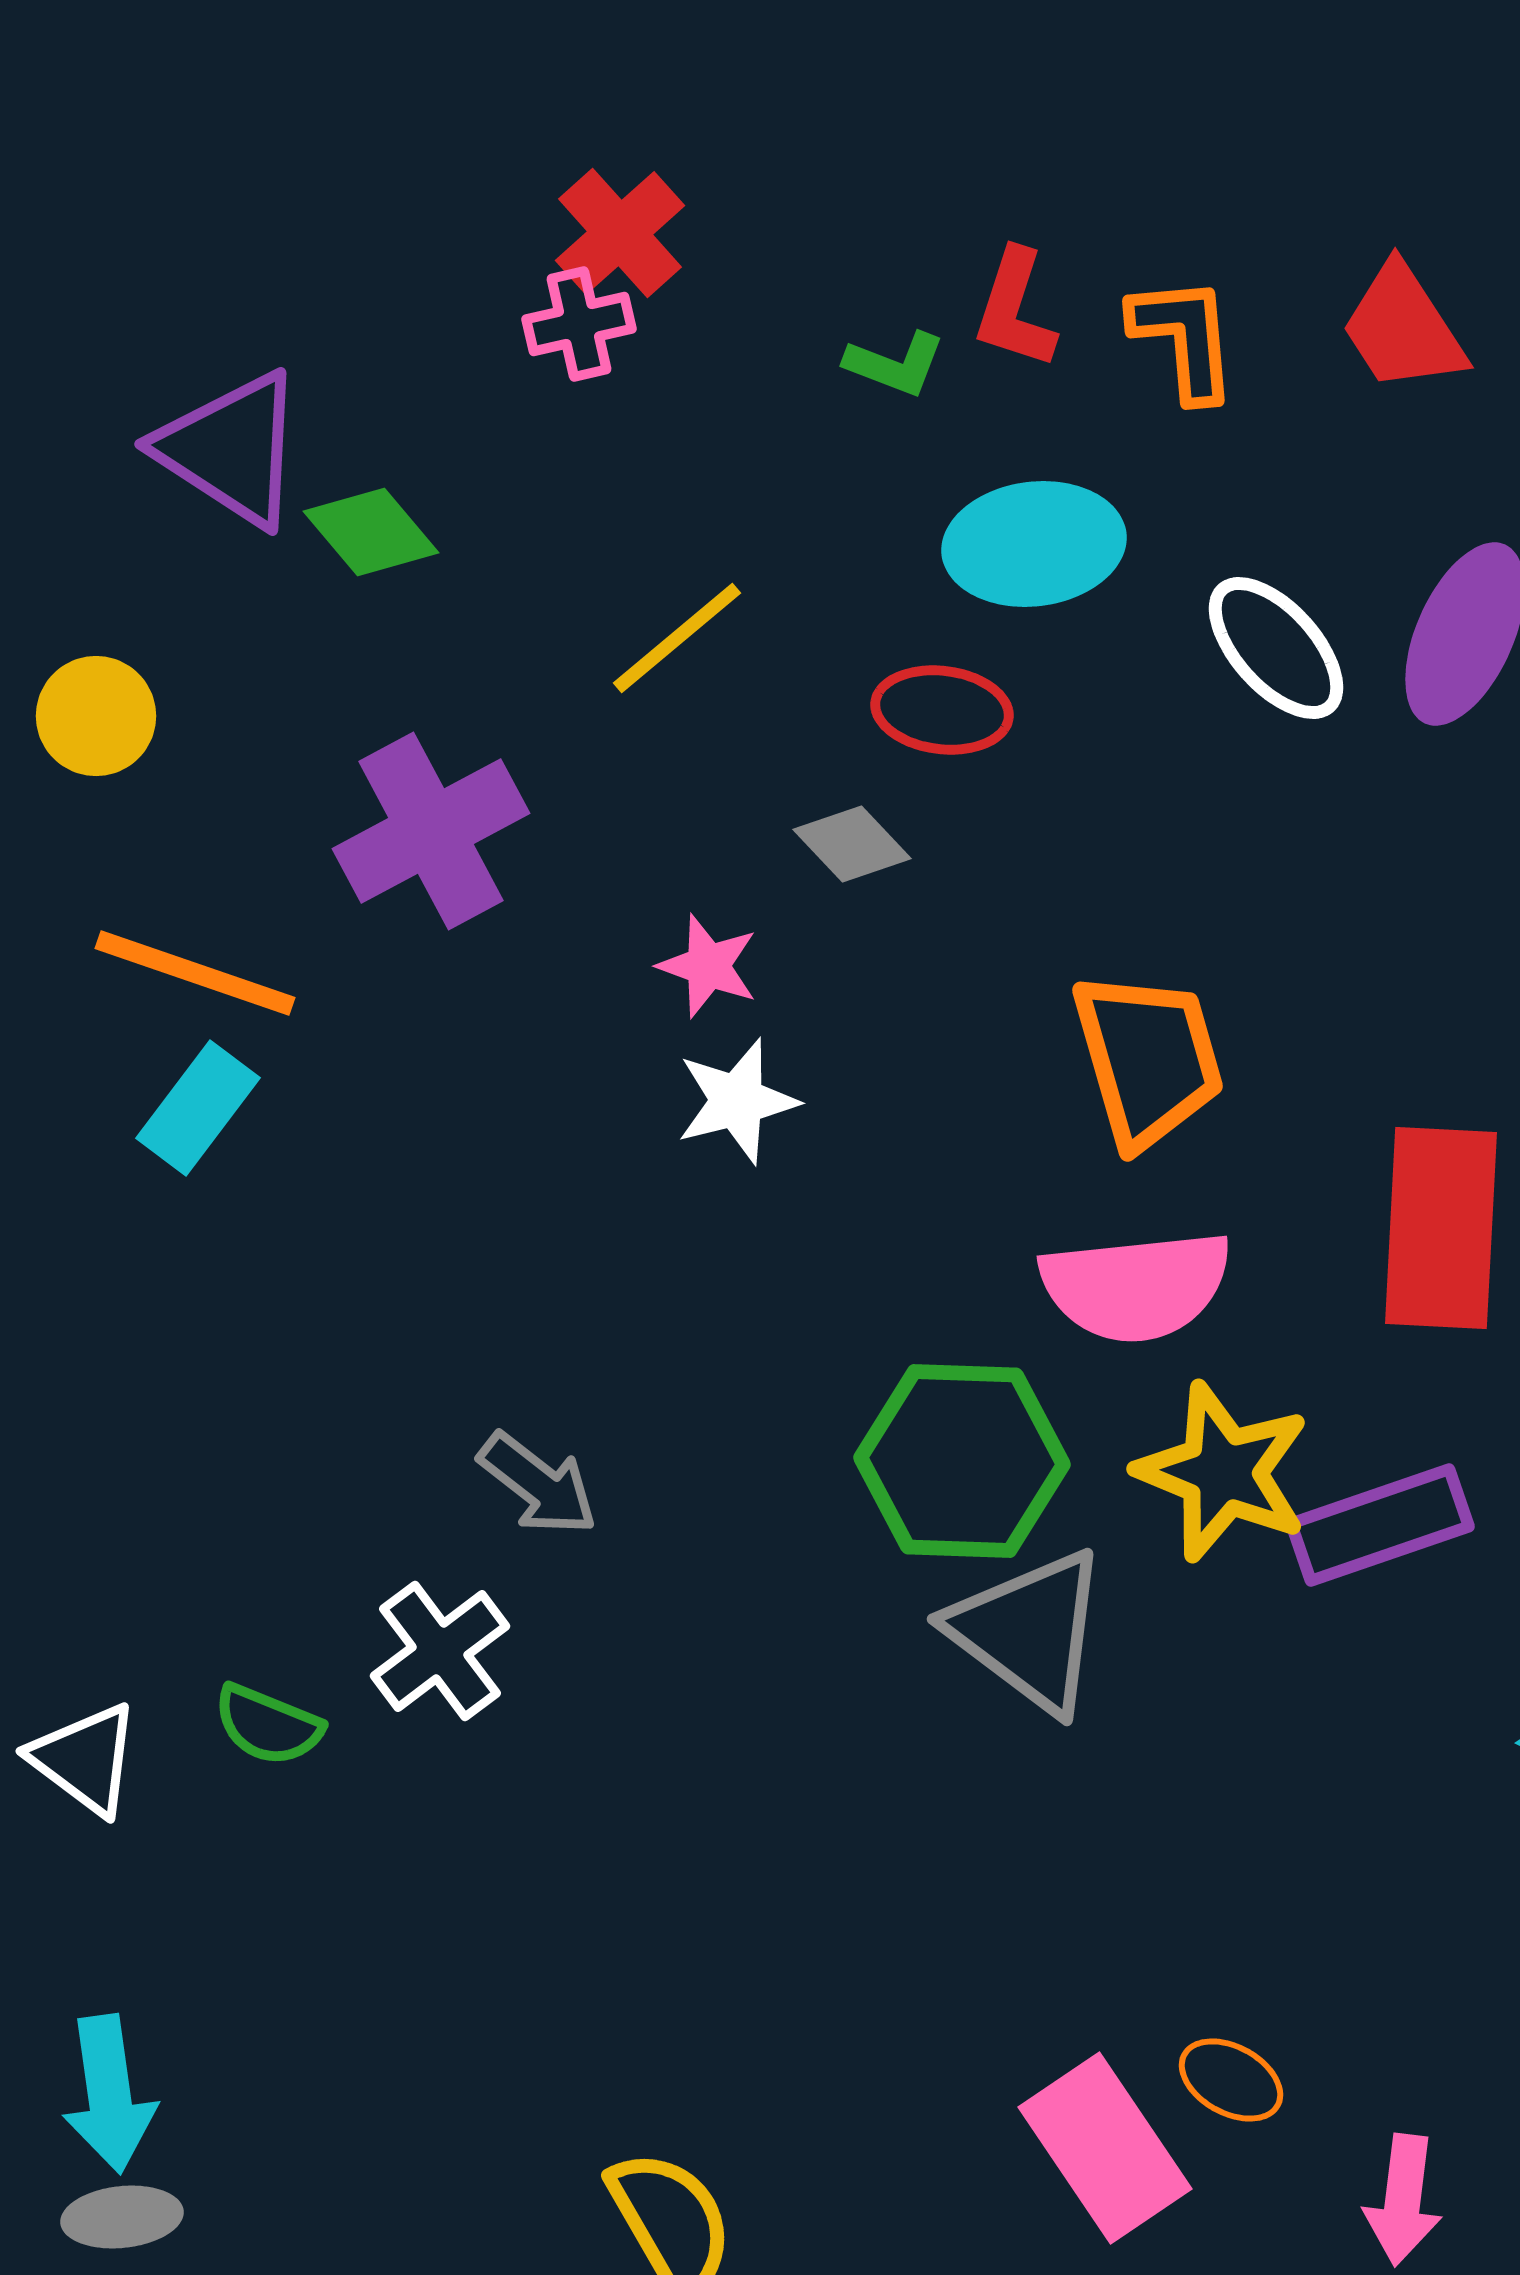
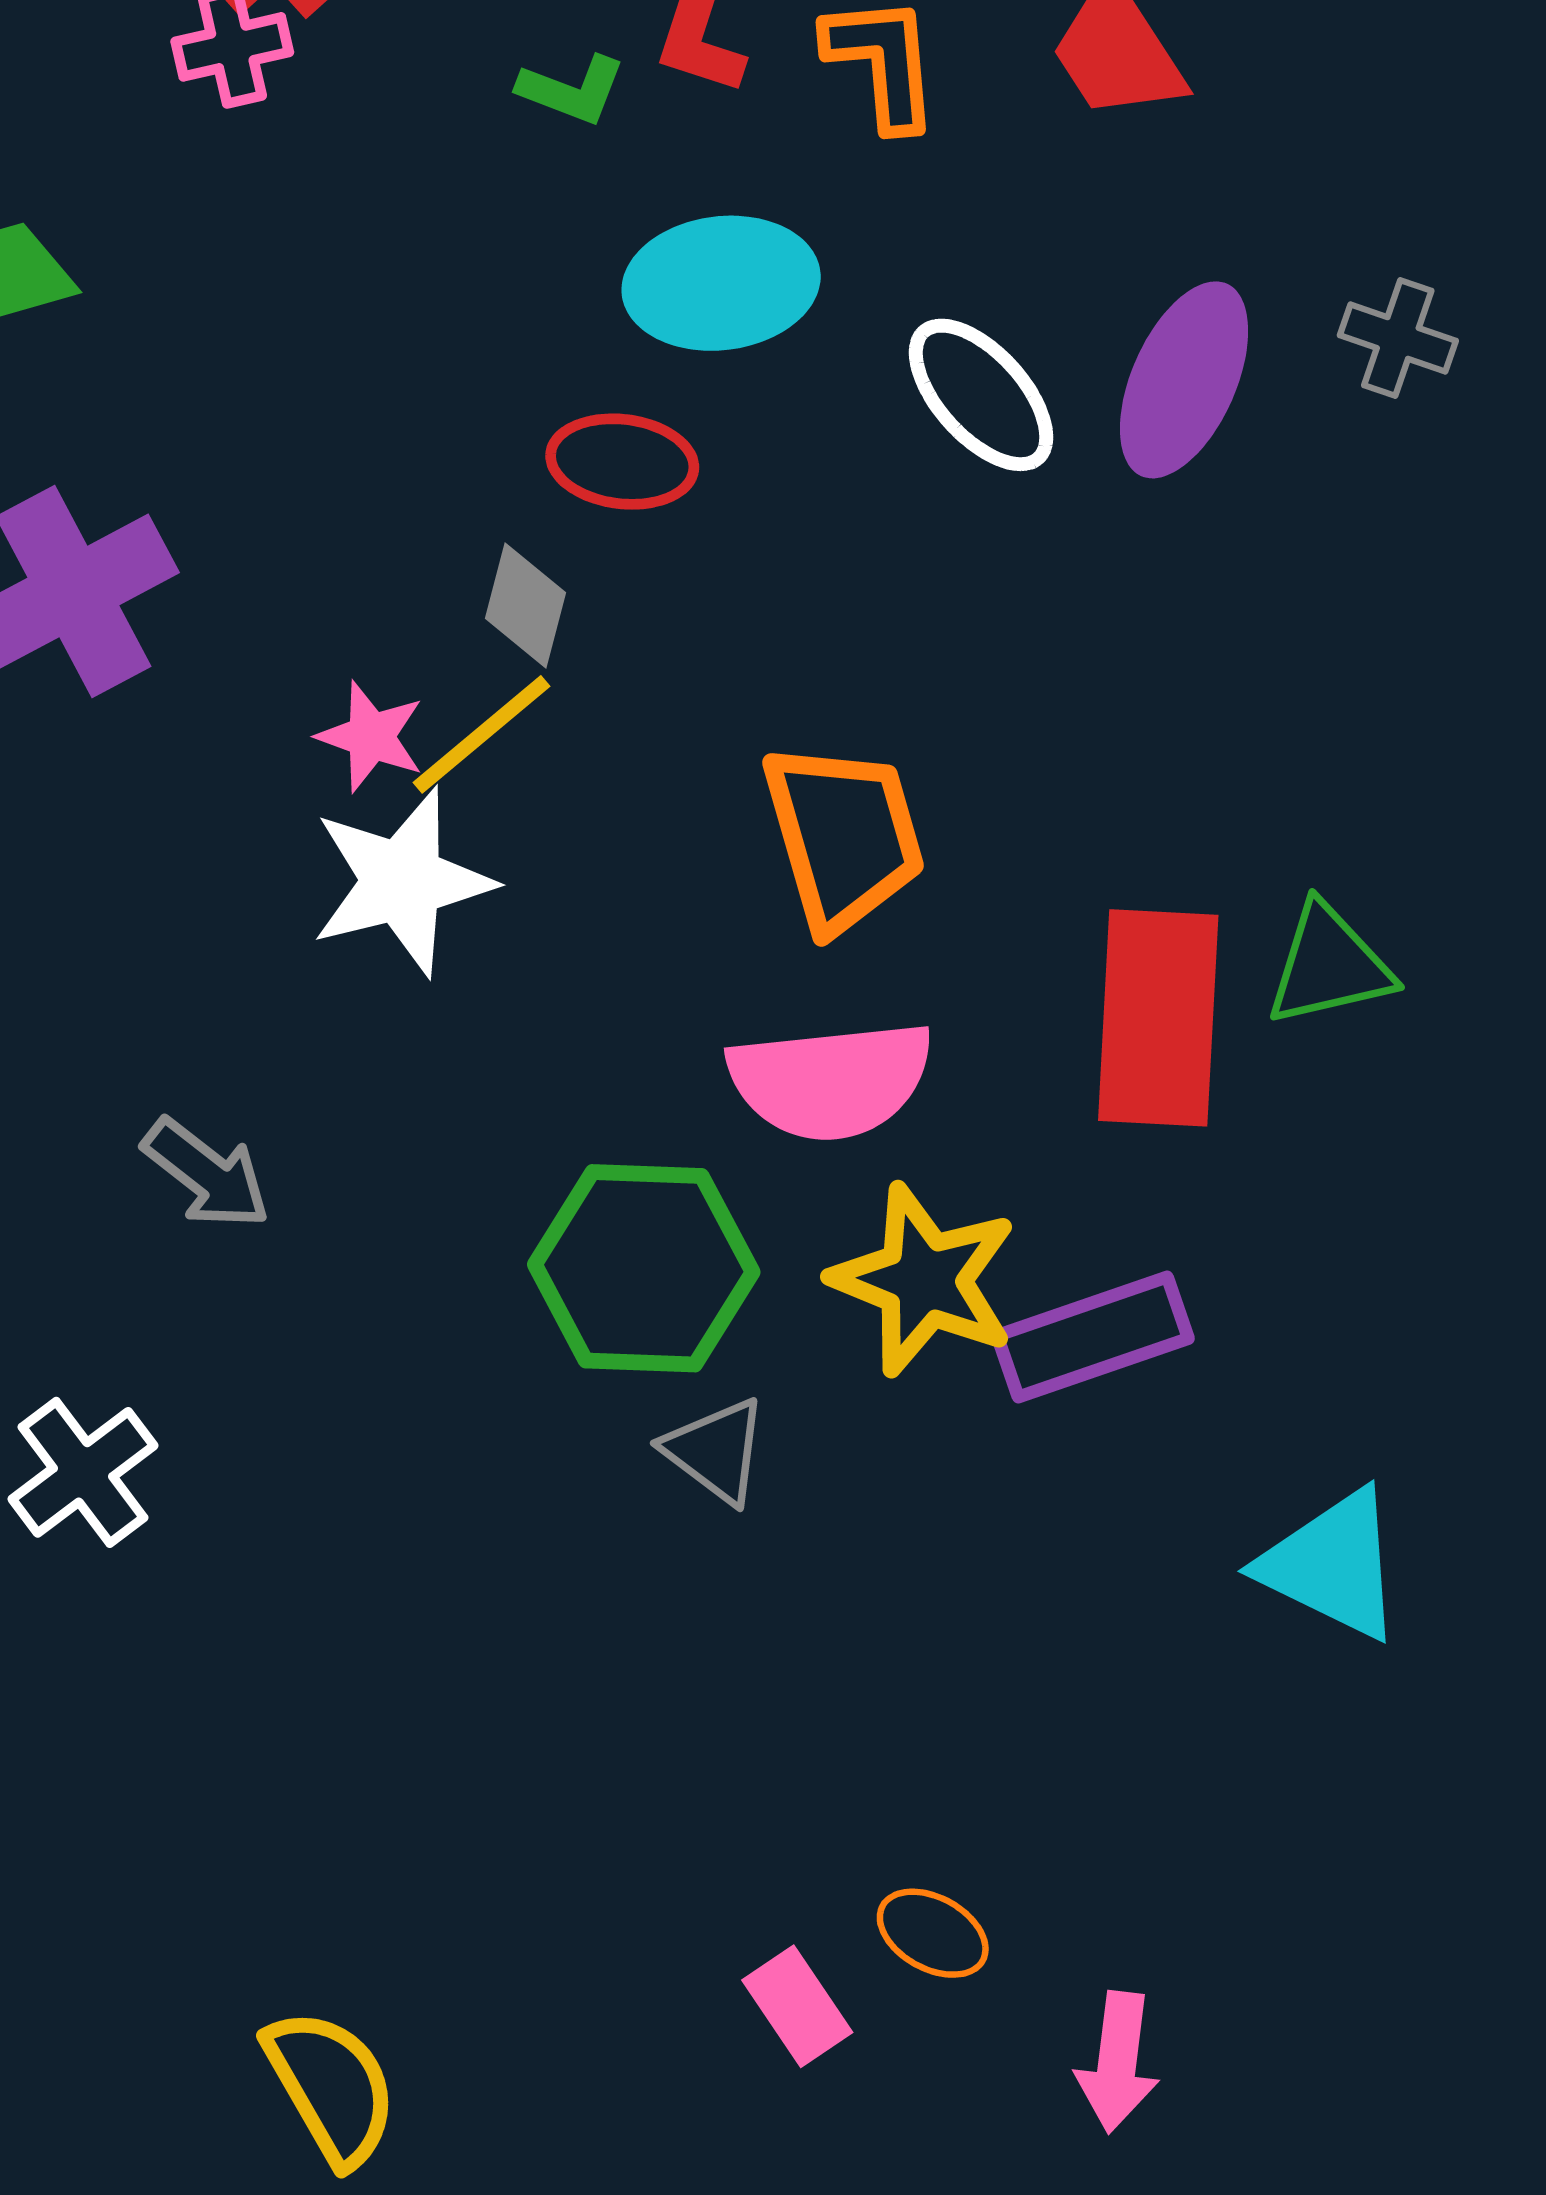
yellow line: (677, 638) -> (482, 734), moved
gray diamond: (852, 844) -> (526, 605), turned 58
white star: (737, 1101) -> (402, 882), size x1.4
gray arrow: (538, 1484) -> (207, 1174), moved
gray triangle: (1029, 1631) -> (716, 1451), size x0.6
pink rectangle: (1105, 2148) -> (797, 2006), size x0.6

